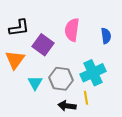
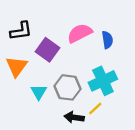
pink semicircle: (72, 30) -> (80, 33), turned 55
blue semicircle: (106, 36) -> (107, 40), moved
yellow line: (86, 98) -> (95, 109), turned 56

